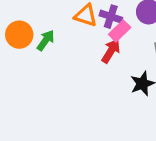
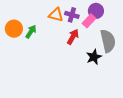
pink rectangle: (120, 31) -> (89, 21), moved

